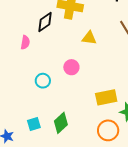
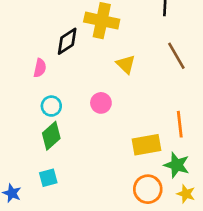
yellow triangle: (89, 38) -> (126, 64), turned 35
cyan circle: (43, 81) -> (51, 106), moved
green diamond: (61, 123) -> (51, 136), moved

